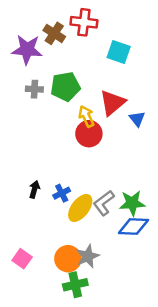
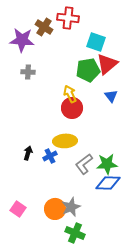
green pentagon: (65, 87) -> (88, 70), moved
red triangle: (112, 103) -> (107, 64), moved
yellow ellipse: (80, 208) -> (65, 141), moved, turned 50
green cross: (75, 285) -> (75, 233), moved, turned 36

